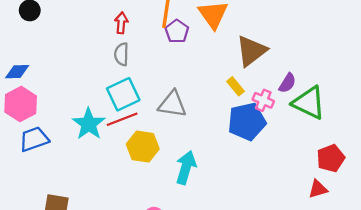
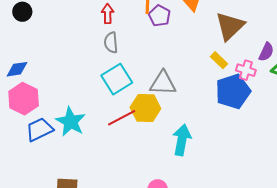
red line: (122, 119) -> (122, 118), moved
cyan star: (89, 124) -> (71, 122), moved
yellow hexagon: (143, 147) -> (145, 108), moved

